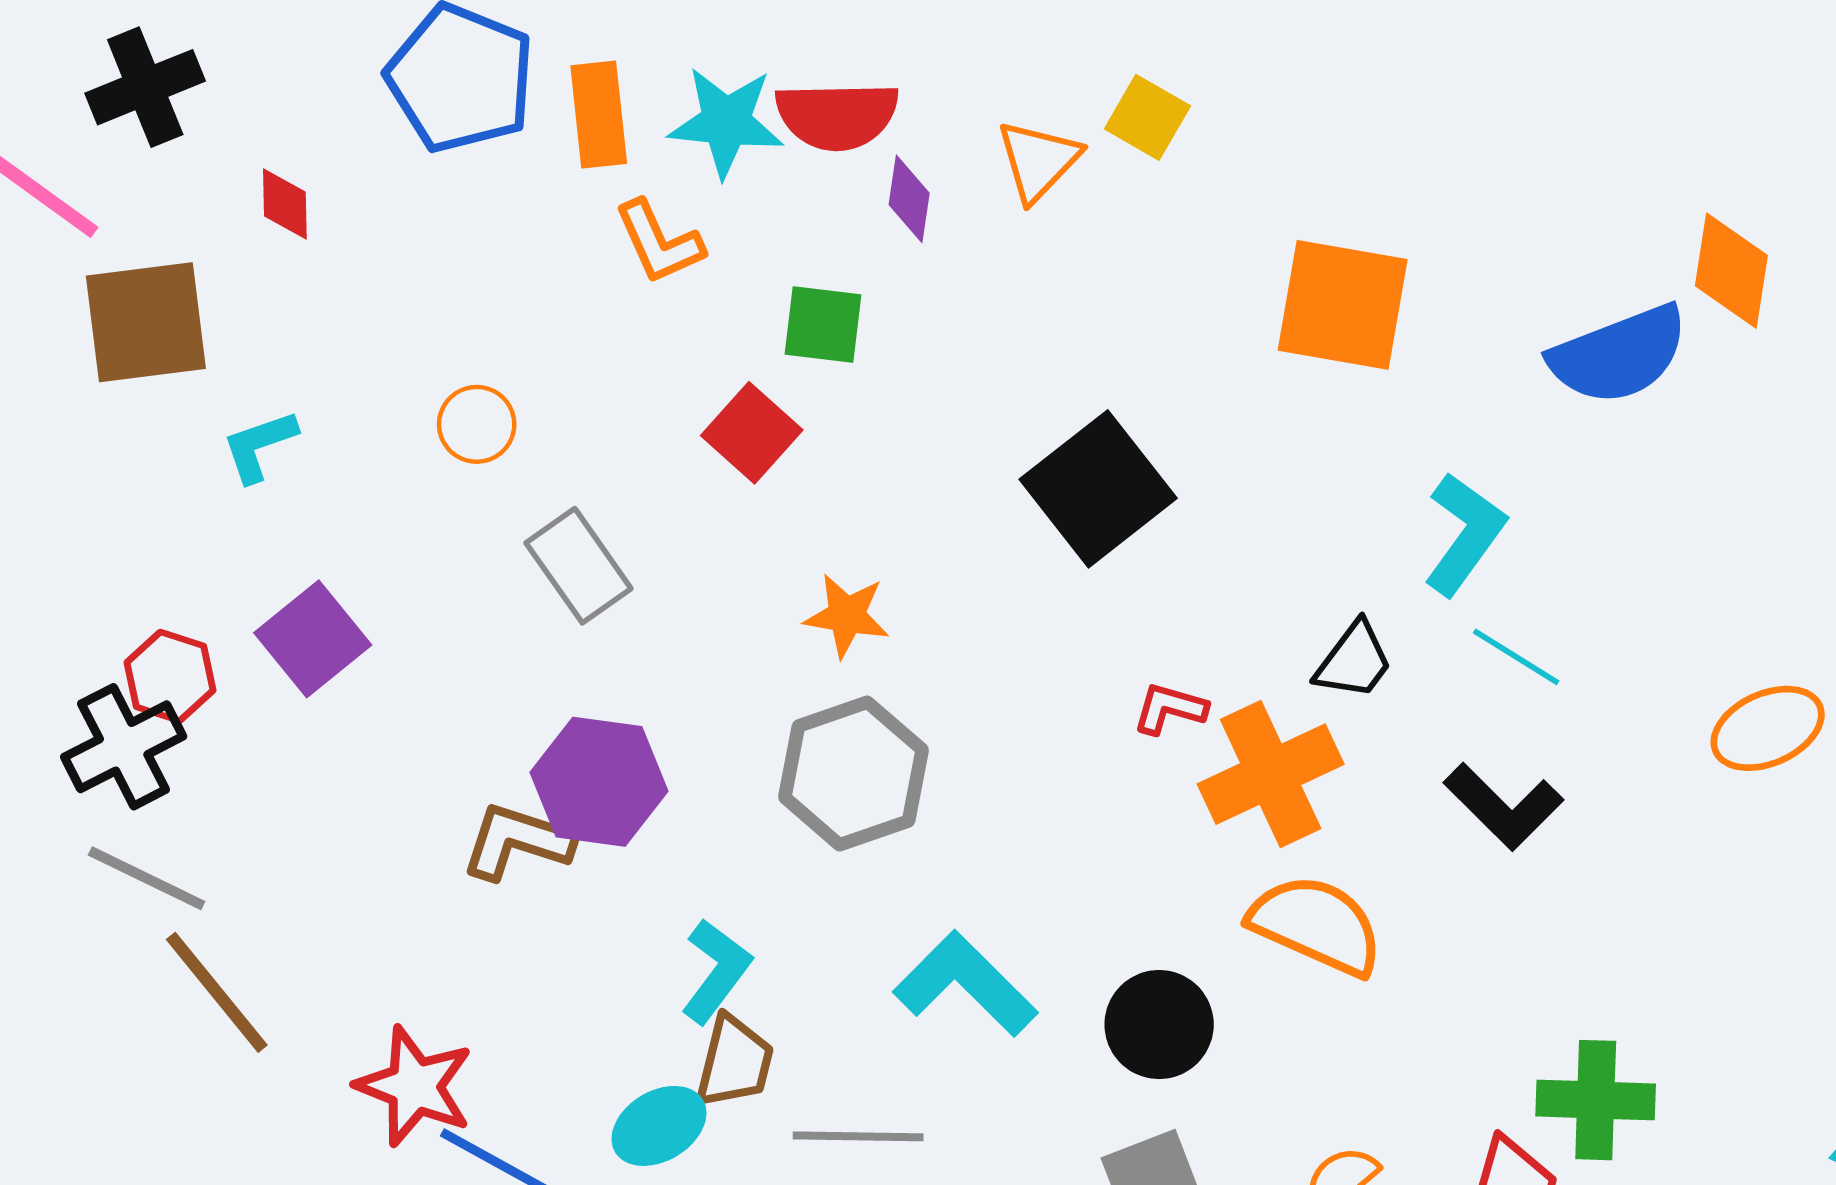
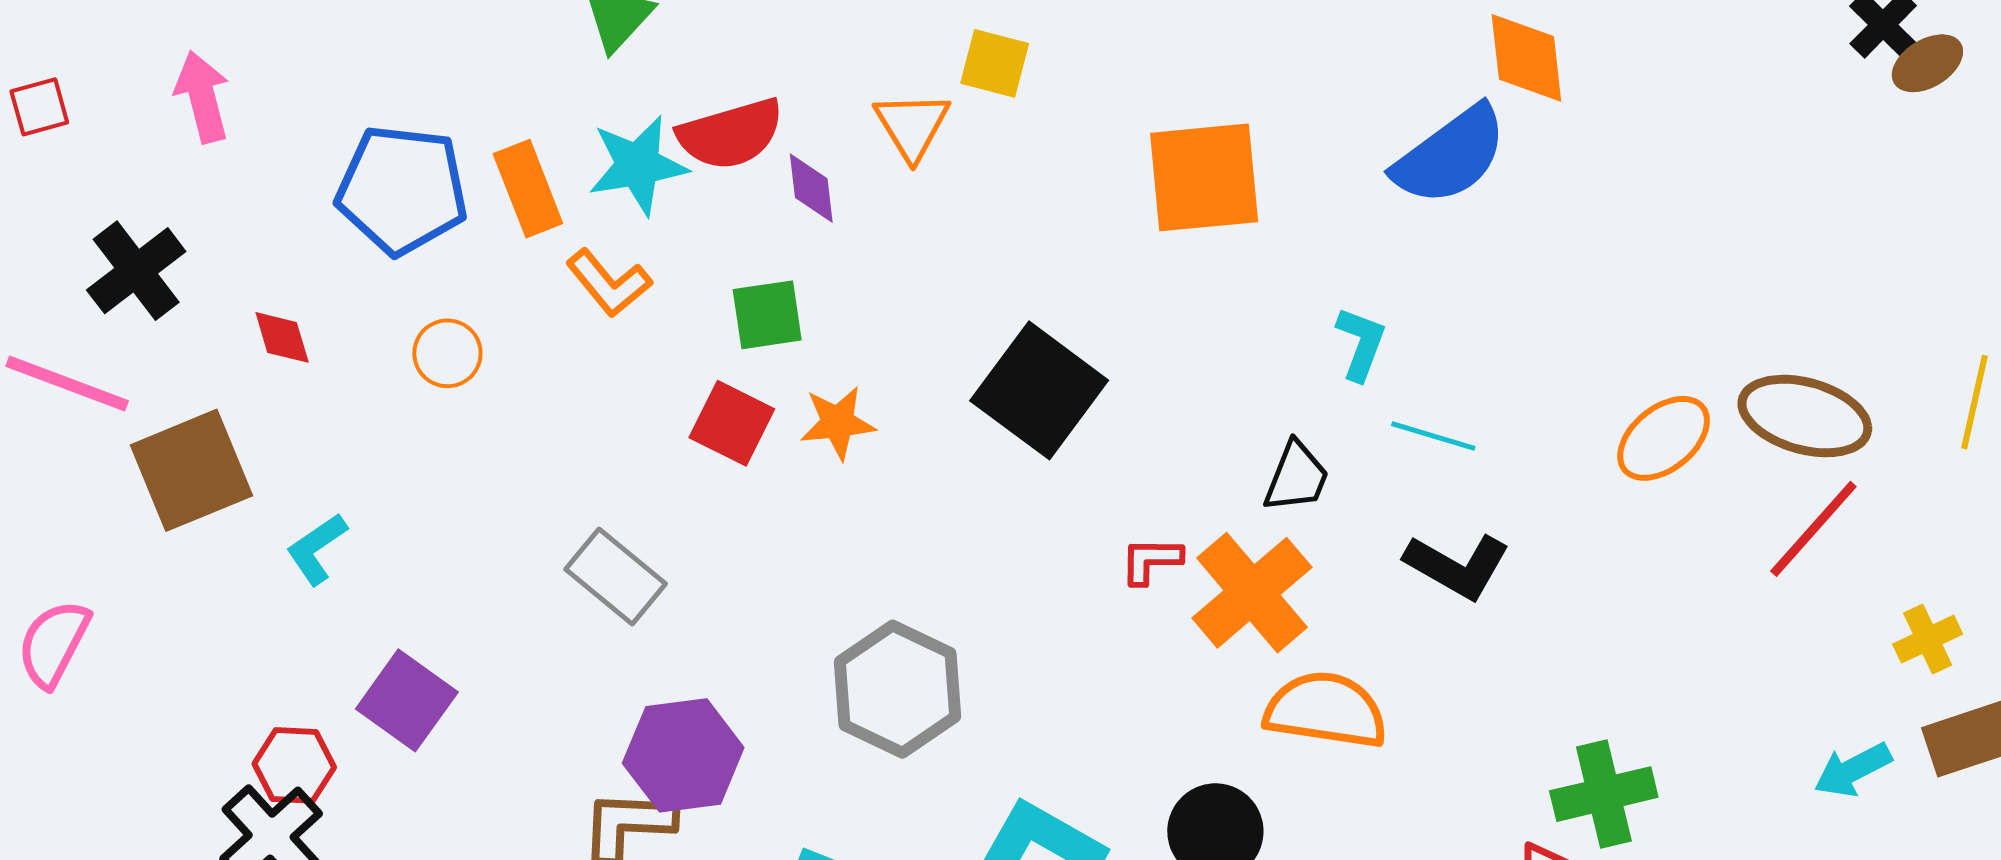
orange circle: (477, 424) -> (447, 353), moved
cyan L-shape: (1464, 534) -> (1361, 344), size x0.7
orange star: (847, 616) -> (838, 423), moved

